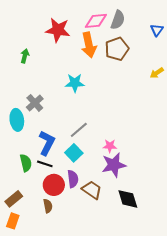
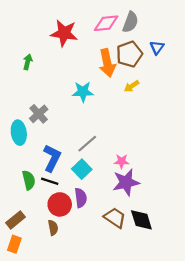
blue triangle: (157, 30) -> (157, 48), moved
orange arrow: (89, 45) -> (107, 63), moved
yellow arrow: (157, 73) -> (132, 86), moved
brown trapezoid: (92, 190) -> (115, 218), moved

